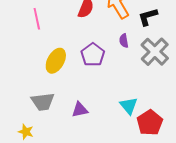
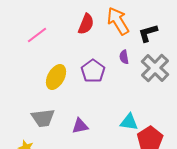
pink line: (37, 19) -> (37, 35), turned 65
cyan triangle: (129, 106) -> (129, 122), turned -42

